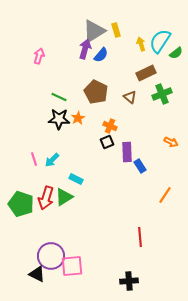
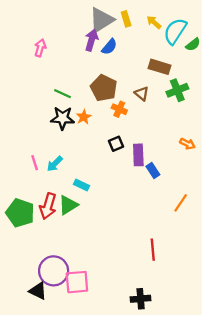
yellow arrow: (141, 44) -> (154, 22), moved, turned -32
brown rectangle: (146, 73) -> (159, 67), turned 42
orange cross: (110, 126) -> (119, 109), moved

